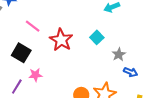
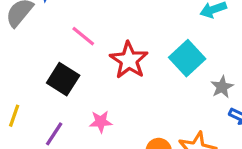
cyan square: (97, 37) -> (187, 58), size x1.5
pink star: (35, 75) -> (101, 122), moved

